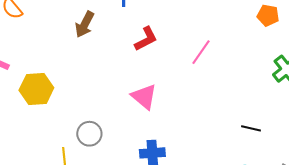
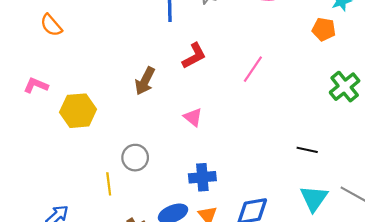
brown arrow: (85, 24) -> (145, 81), moved
pink triangle: (144, 97) -> (193, 117), size x0.7

